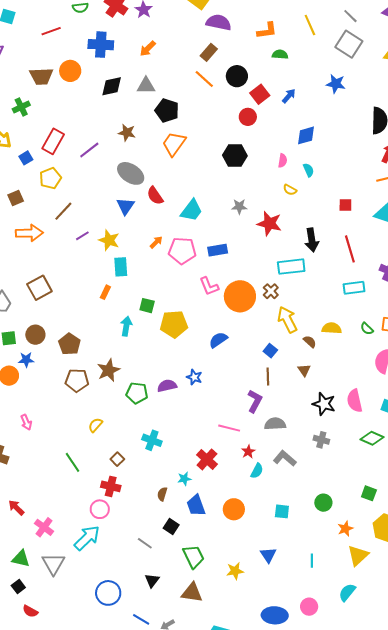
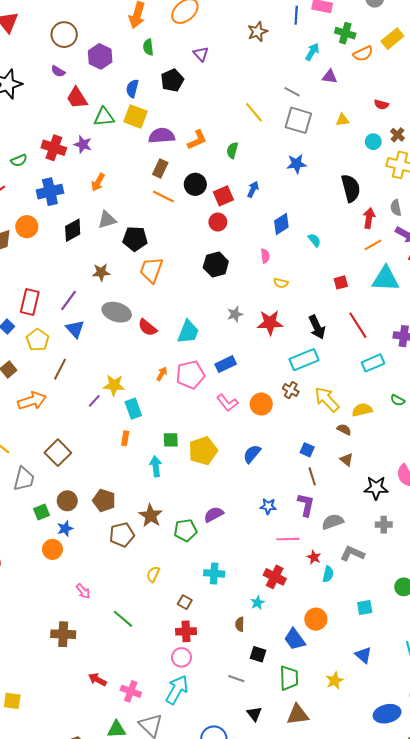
orange L-shape: (267, 31) -> (197, 140), moved
green semicircle: (280, 54) -> (232, 150), turned -63
red square: (260, 94) -> (223, 196), turned 30
cyan semicircle: (309, 170) -> (314, 240), moved
blue triangle: (125, 206) -> (75, 329), moved
purple line: (82, 236) -> (94, 401), moved
orange circle: (240, 296) -> (261, 404), size x0.7
yellow arrow: (287, 320) -> (327, 399), moved
blue star: (194, 377) -> (268, 506), moved
green line: (72, 462) -> (123, 619), moved
blue trapezoid: (196, 505) -> (295, 639), moved
green trapezoid: (194, 557) -> (289, 678), turned 40

